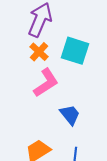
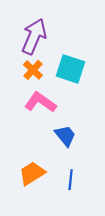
pink L-shape: (46, 83) -> (40, 102), turned -112

